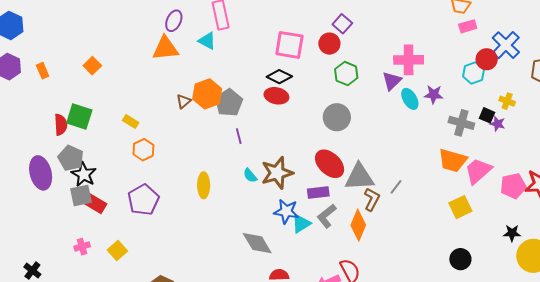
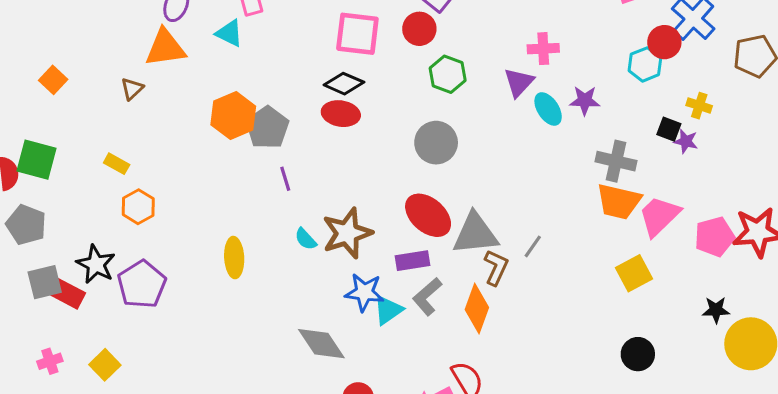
pink cross: (409, 60) -> (543, 49), size x0.7
brown triangle: (184, 101) -> (132, 89), moved
gray cross: (461, 123) -> (616, 161), moved
black star: (84, 174) -> (96, 264), moved

